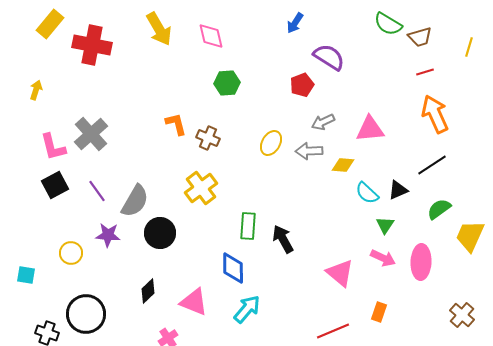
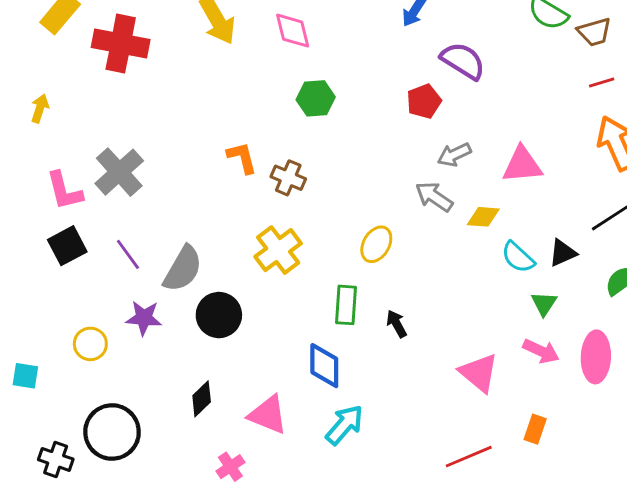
yellow ellipse: (271, 143) -> (376, 244), moved
gray arrow: (309, 151) -> (434, 197), turned 36
black arrow: (283, 239) -> (397, 324), size x0.7

